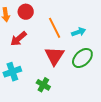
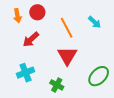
cyan arrow: (79, 32) -> (95, 22), moved, turned 64
green ellipse: (82, 58) -> (99, 76), moved

